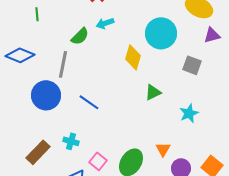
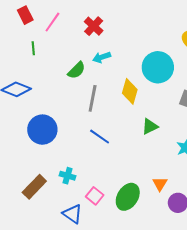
gray line: (63, 64) -> (93, 98), moved
blue line: (89, 102) -> (100, 137), moved

